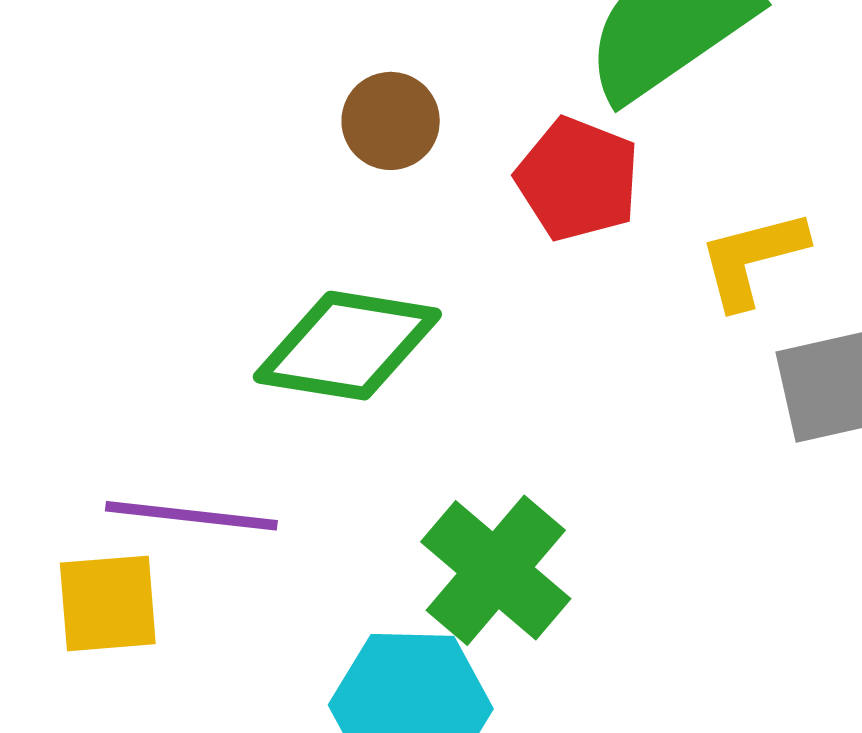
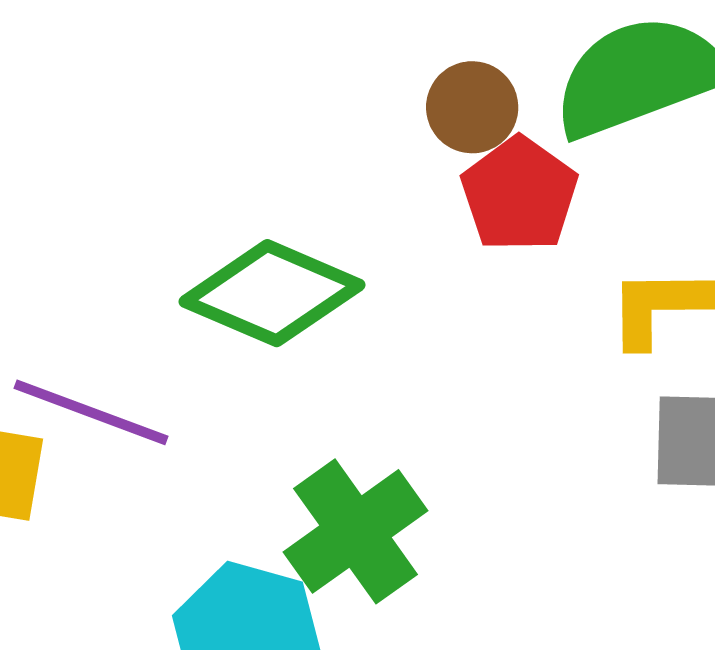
brown circle: (391, 121) -> (472, 107), moved

